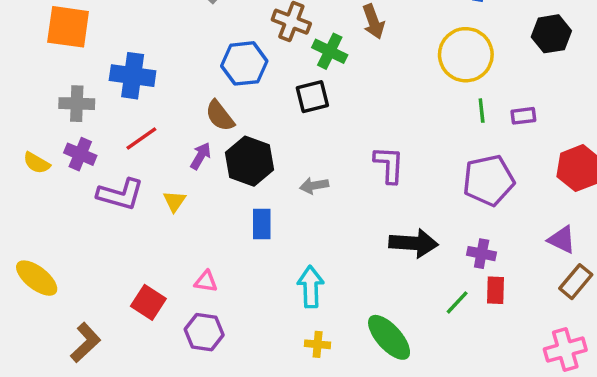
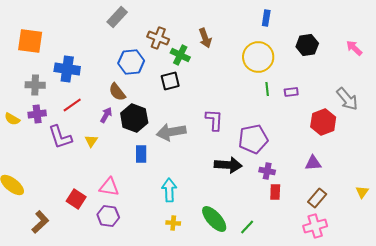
purple cross: (80, 154) -> (37, 114), turned -30
purple pentagon: (489, 180) -> (253, 139), moved
gray arrow: (314, 186) -> (171, 132), size x1.8
purple L-shape: (120, 194) -> (60, 137), turned 56
purple triangle: (562, 240) -> (313, 163), turned -30
pink triangle: (206, 282) -> (109, 187), size x1.5
brown rectangle: (576, 282) -> (317, 198), moved
green line: (457, 302) -> (247, 227), moved

